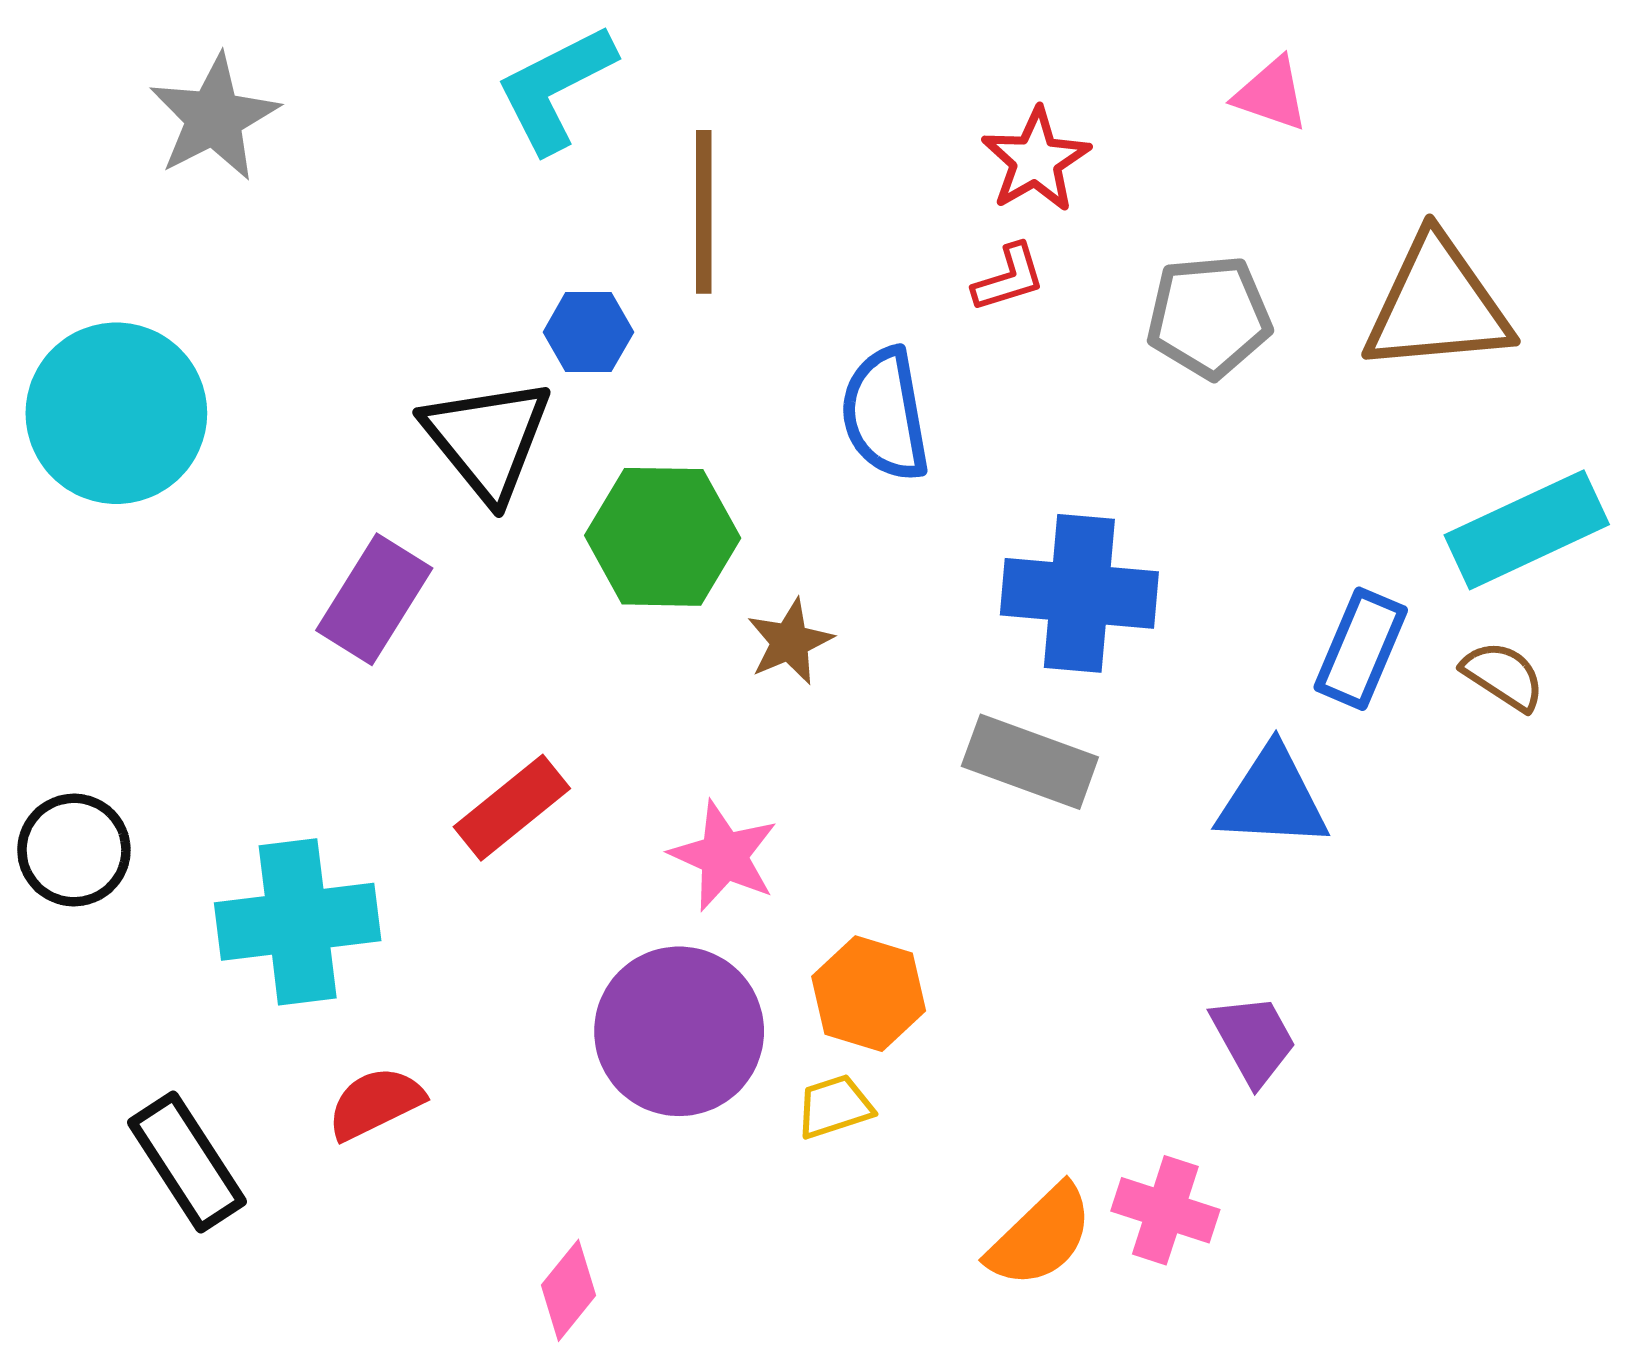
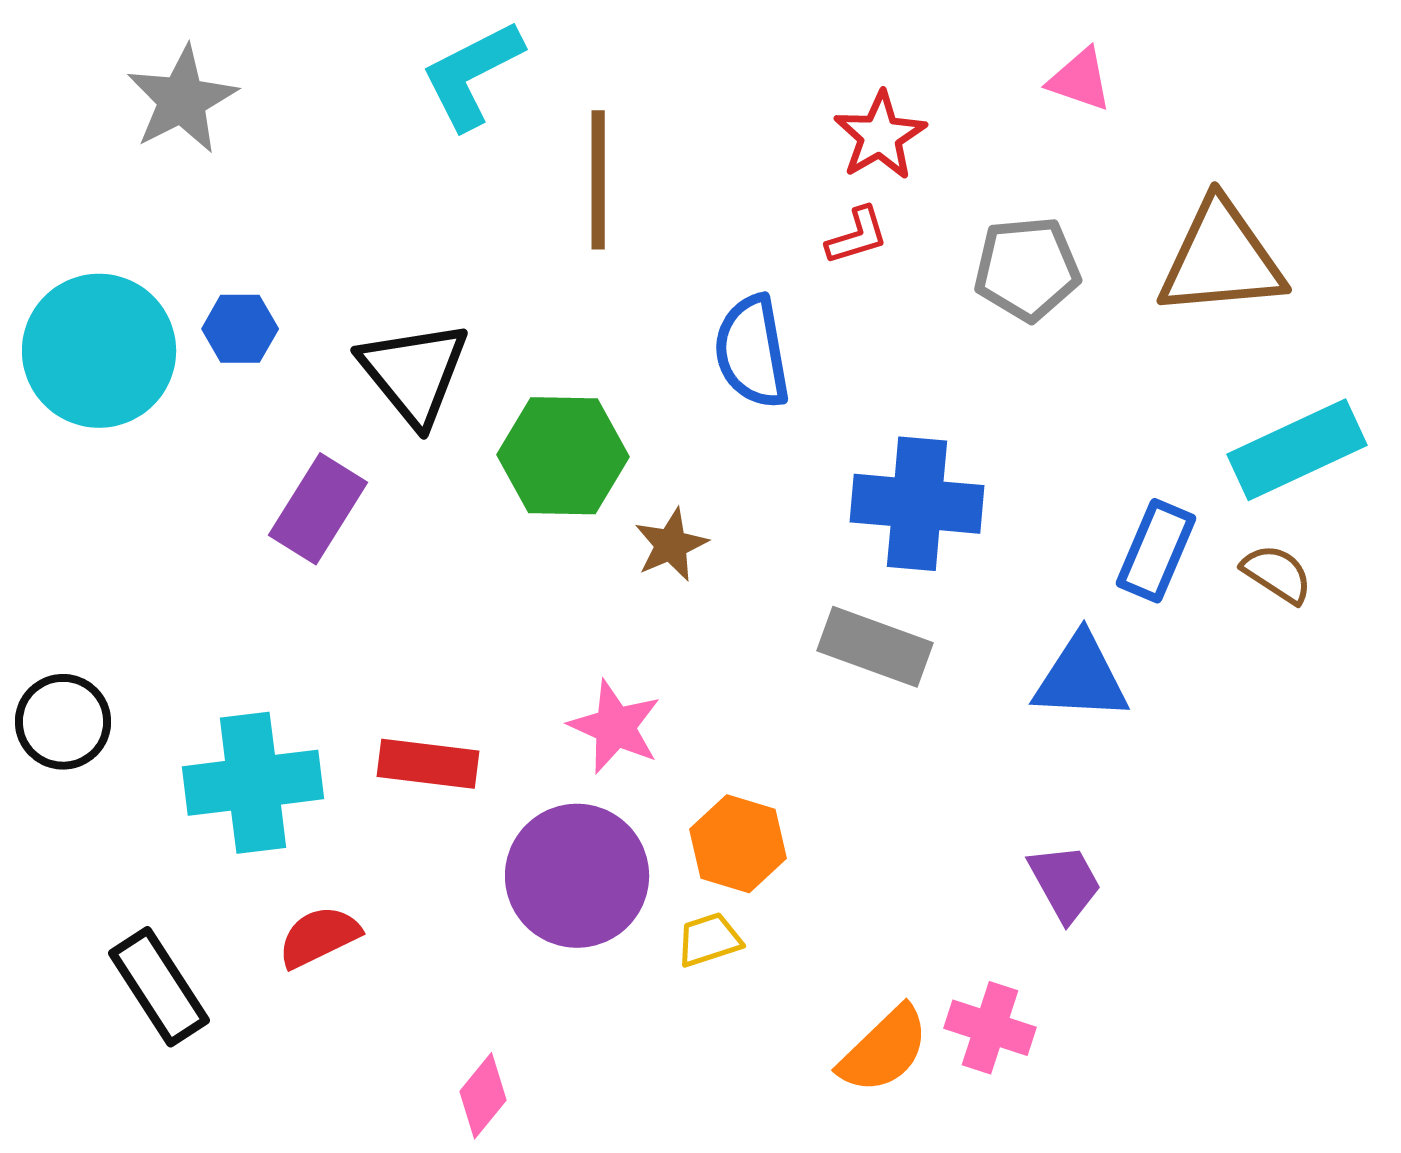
blue hexagon: (588, 332) -> (240, 329), moved
red rectangle: (512, 808) -> (428, 764), moved, turned 46

